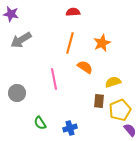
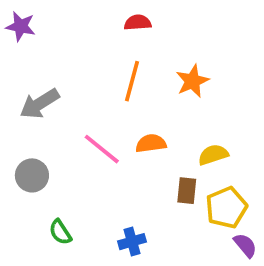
gray arrow: (21, 40) -> (40, 104), moved
orange semicircle: (85, 67) -> (151, 143), moved, turned -42
pink line: (54, 79) -> (102, 149), turned -40
green semicircle: (40, 123) -> (60, 232), moved

